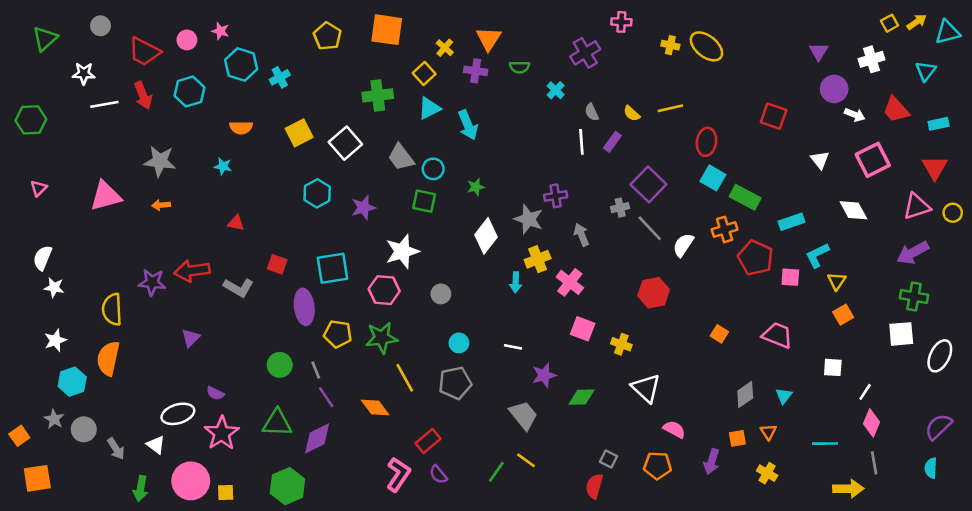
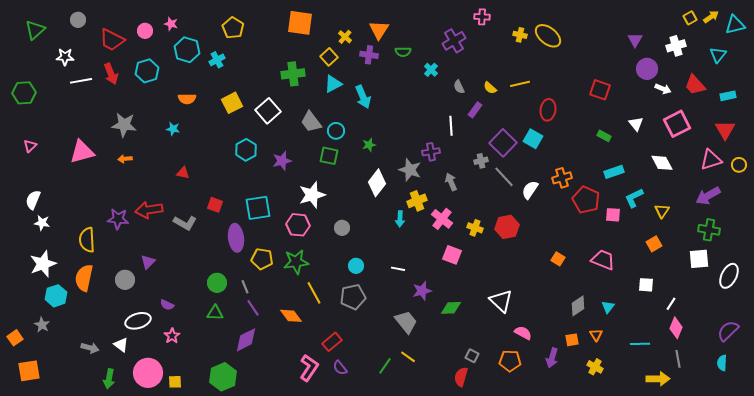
yellow pentagon: (327, 36) -> (233, 28), moved
white line: (581, 142) -> (451, 126), moved
cyan square: (713, 178) -> (533, 139), moved
green rectangle: (745, 197) -> (604, 136), moved, size x0.6
yellow triangle: (837, 281) -> (662, 211), moved
white star: (55, 340) -> (43, 264), size x1.5
yellow cross: (621, 344) -> (475, 228), moved
green triangle: (277, 423) -> (215, 313), moved, size x0.7
gray circle: (84, 429) -> (125, 280), moved
pink star: (222, 433) -> (172, 336), size x0.6
gray arrow: (116, 449) -> (90, 348), turned -42

